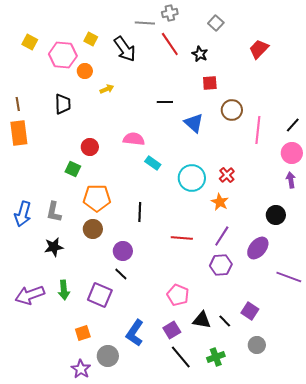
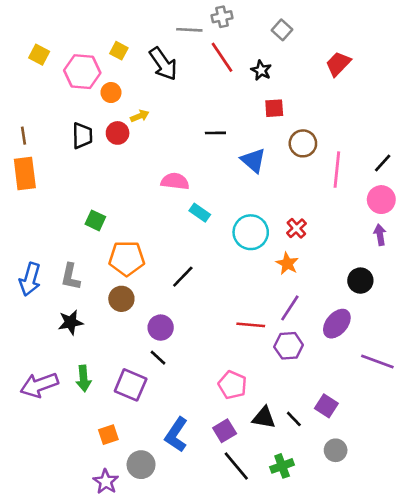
red circle: (90, 147) -> (118, 133), moved
black line: (140, 212) -> (183, 277), turned 42
red line: (182, 238) -> (251, 325), moved

